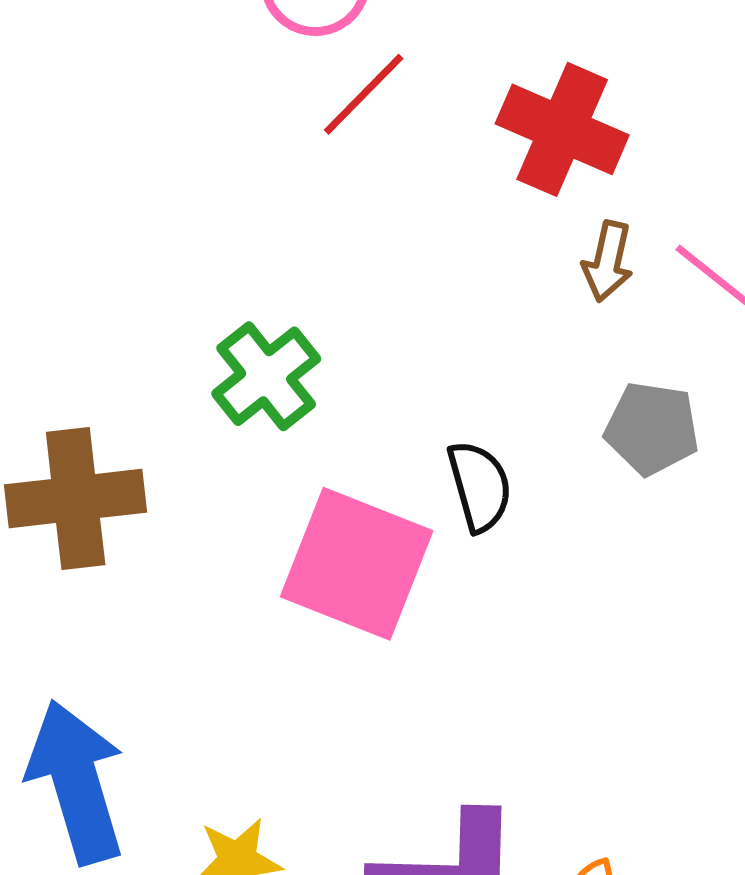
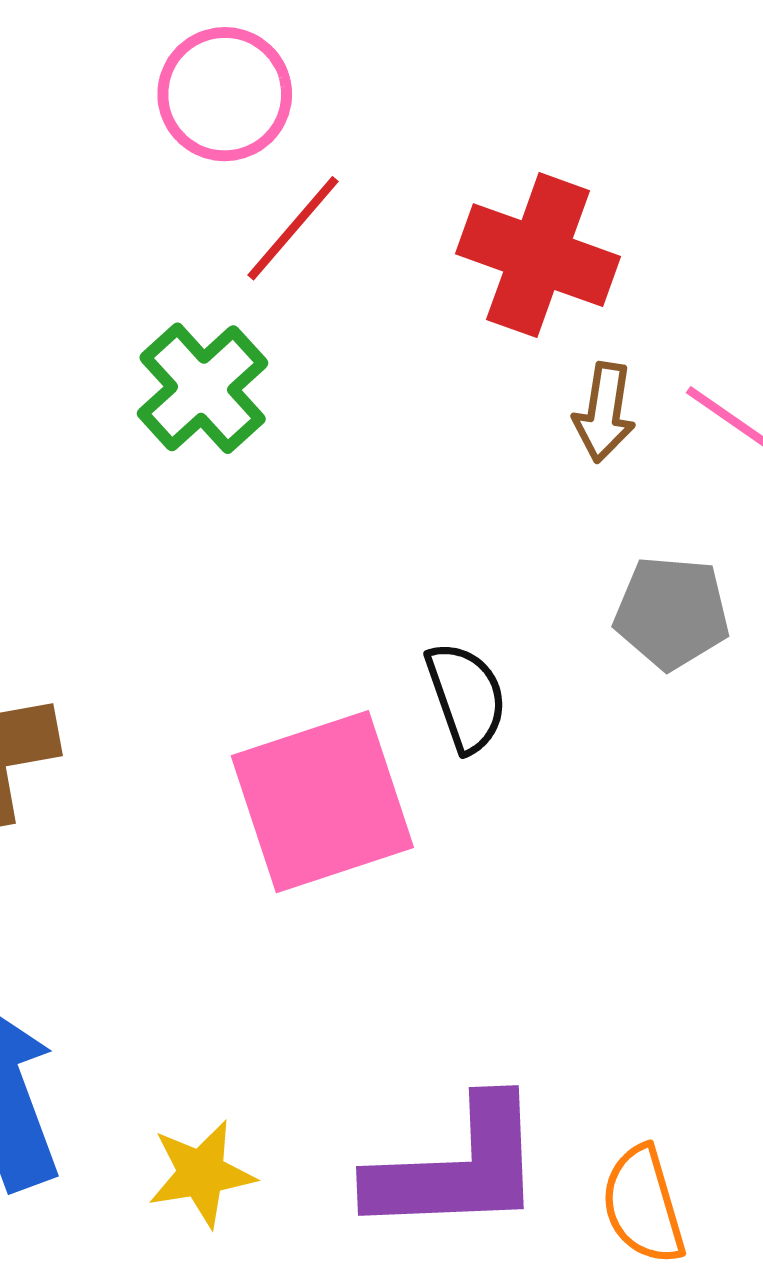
green cross: (266, 376) -> (203, 388), moved
pink square: (357, 564) -> (322, 802), turned -36

